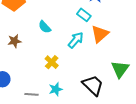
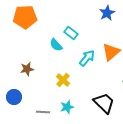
cyan rectangle: (84, 15) -> (71, 33), moved
brown star: (14, 41) -> (27, 69), moved

